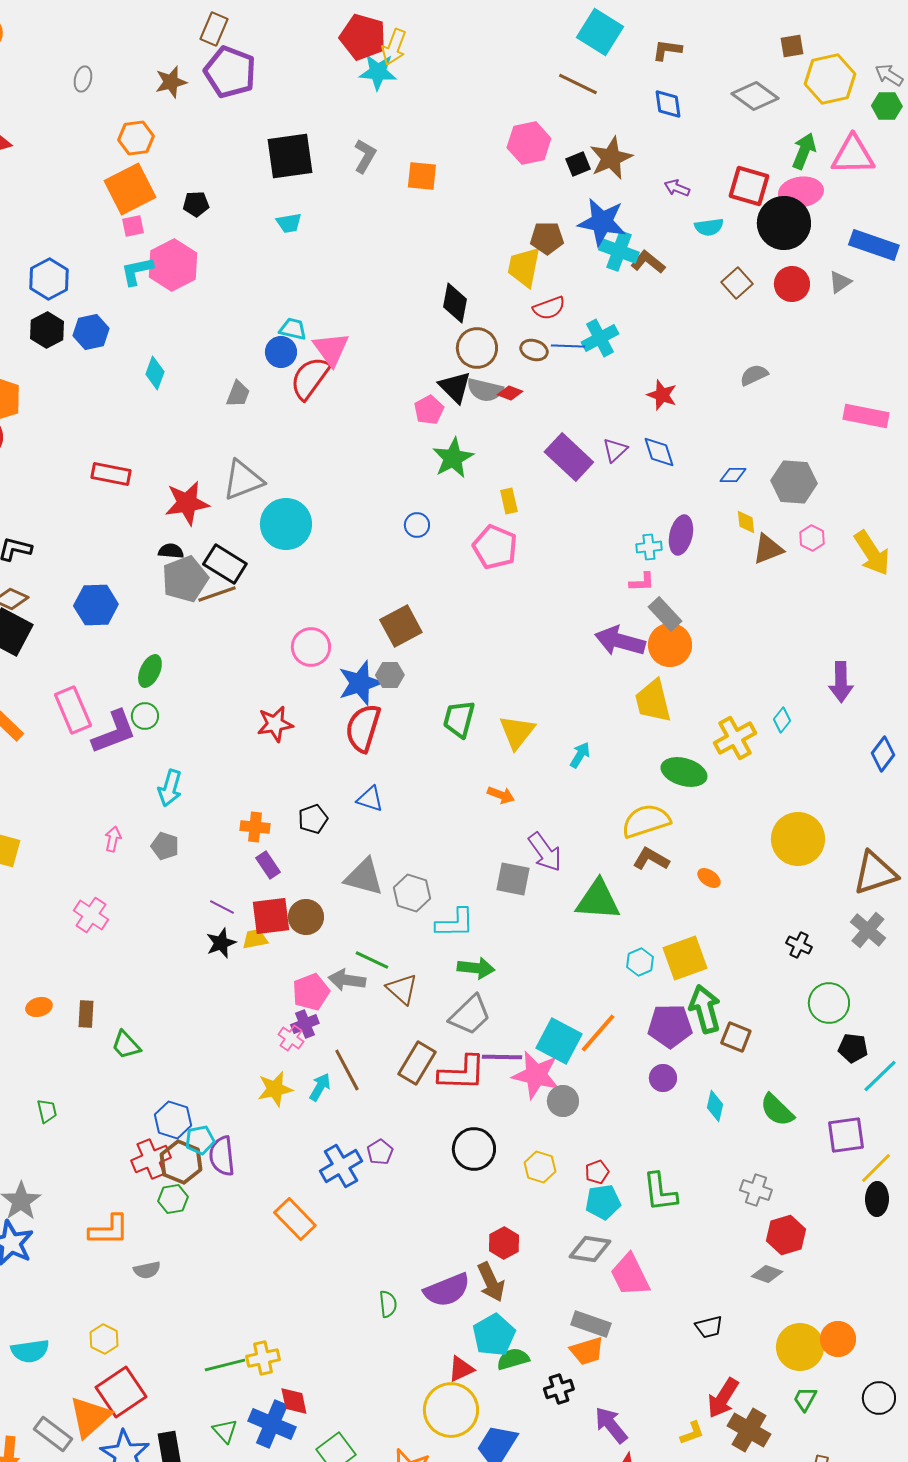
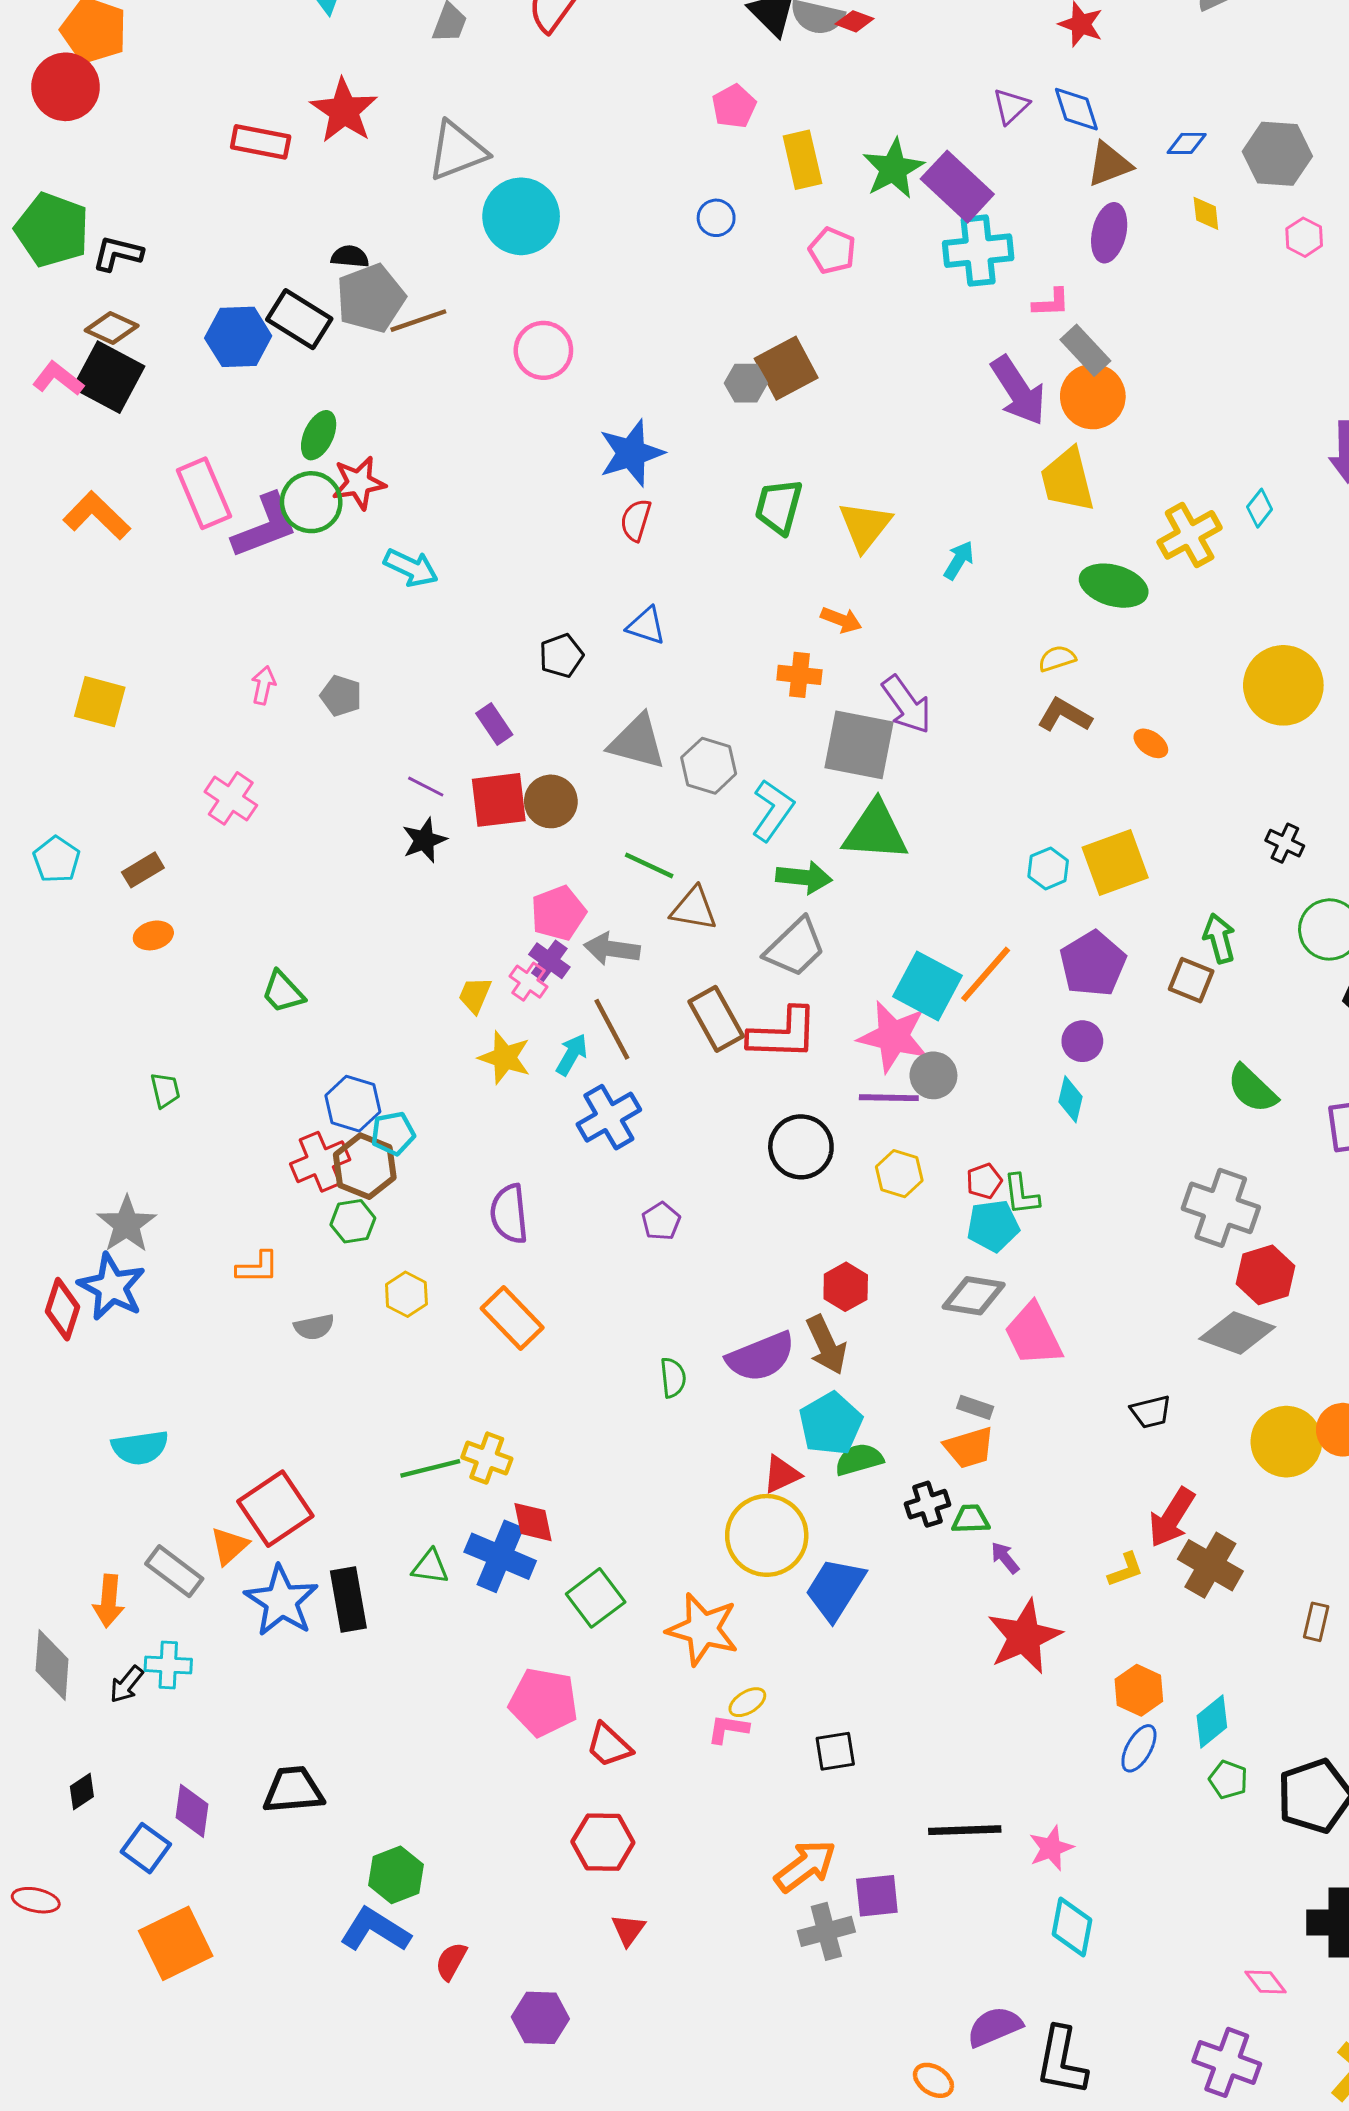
pink pentagon: (429, 410) -> (734, 106), moved
purple rectangle: (569, 457) -> (957, 187), moved
green star: (453, 458) -> (893, 169), moved
yellow rectangle: (509, 501) -> (802, 160), moved, size x1.5
red star: (187, 503) -> (344, 111), moved, turned -30
pink pentagon: (495, 547) -> (832, 251), size x0.7
cyan cross: (649, 547) -> (978, 251), moved, size x1.8
brown triangle: (768, 549) -> (1109, 164), moved
black rectangle: (225, 564) -> (299, 319), moved
brown square: (401, 626) -> (786, 368), moved
purple arrow: (620, 641) -> (1018, 391), turned -138
pink circle: (311, 647) -> (543, 350), moved
gray hexagon: (390, 675) -> (746, 383), moved
green circle: (145, 716) -> (311, 502), size x1.5
red star: (275, 724) -> (359, 483), moved
red semicircle: (363, 728) -> (636, 520), size x0.6
cyan arrow: (170, 788) -> (411, 568), moved, turned -81
yellow semicircle: (646, 821) -> (1057, 659), size x0.5
orange cross: (255, 827) -> (799, 675), moved
gray square: (513, 879) -> (859, 745), size x1.4
green triangle: (598, 900) -> (875, 831), moved
cyan L-shape: (455, 923) -> (773, 810), turned -54
yellow trapezoid: (255, 939) -> (475, 995), moved, turned -56
gray arrow: (347, 980) -> (612, 949), moved
brown triangle: (402, 989) -> (694, 909), turned -32
green arrow: (705, 1009) -> (1219, 938), moved, size x0.7
brown rectangle: (86, 1014) -> (143, 870), moved, turned 56
purple cross: (305, 1024) -> (549, 961), turned -32
purple pentagon: (670, 1026) -> (1093, 964), turned -30
purple line: (502, 1057) -> (889, 1098), moved
brown rectangle: (417, 1063) -> (716, 1019), turned -60
yellow star: (275, 1089) -> (505, 1058), turned 30
cyan diamond: (715, 1106) -> (1070, 1099), moved
purple pentagon: (380, 1152) -> (661, 1221), moved
purple semicircle: (222, 1156) -> (509, 1214), moved
blue cross: (341, 1166) -> (609, 1117), moved
gray cross: (756, 1190) -> (1221, 1208), size x1.6
green L-shape: (660, 1192) -> (1021, 1194), moved, size x0.7
orange rectangle: (295, 1219) -> (512, 1318), moved
orange L-shape: (109, 1230) -> (258, 1267), size x0.7
gray diamond: (767, 1274) -> (1237, 1333), size x1.6
gray rectangle: (591, 1324) -> (975, 1407), size x0.6
yellow hexagon: (104, 1339) -> (406, 1294), moved
yellow cross: (263, 1358) -> (487, 1458), turned 32
green trapezoid: (805, 1399) -> (971, 1519), moved, turned 60
orange triangle: (90, 1417) -> (229, 1546), size x0.6
purple arrow: (611, 1425) -> (1005, 1558), size x0.6
green triangle: (225, 1431) -> (430, 1567), turned -40

